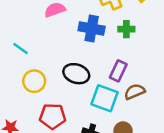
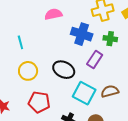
cyan line: (20, 49) -> (20, 42), turned 32
purple rectangle: (118, 71) -> (95, 59), moved

